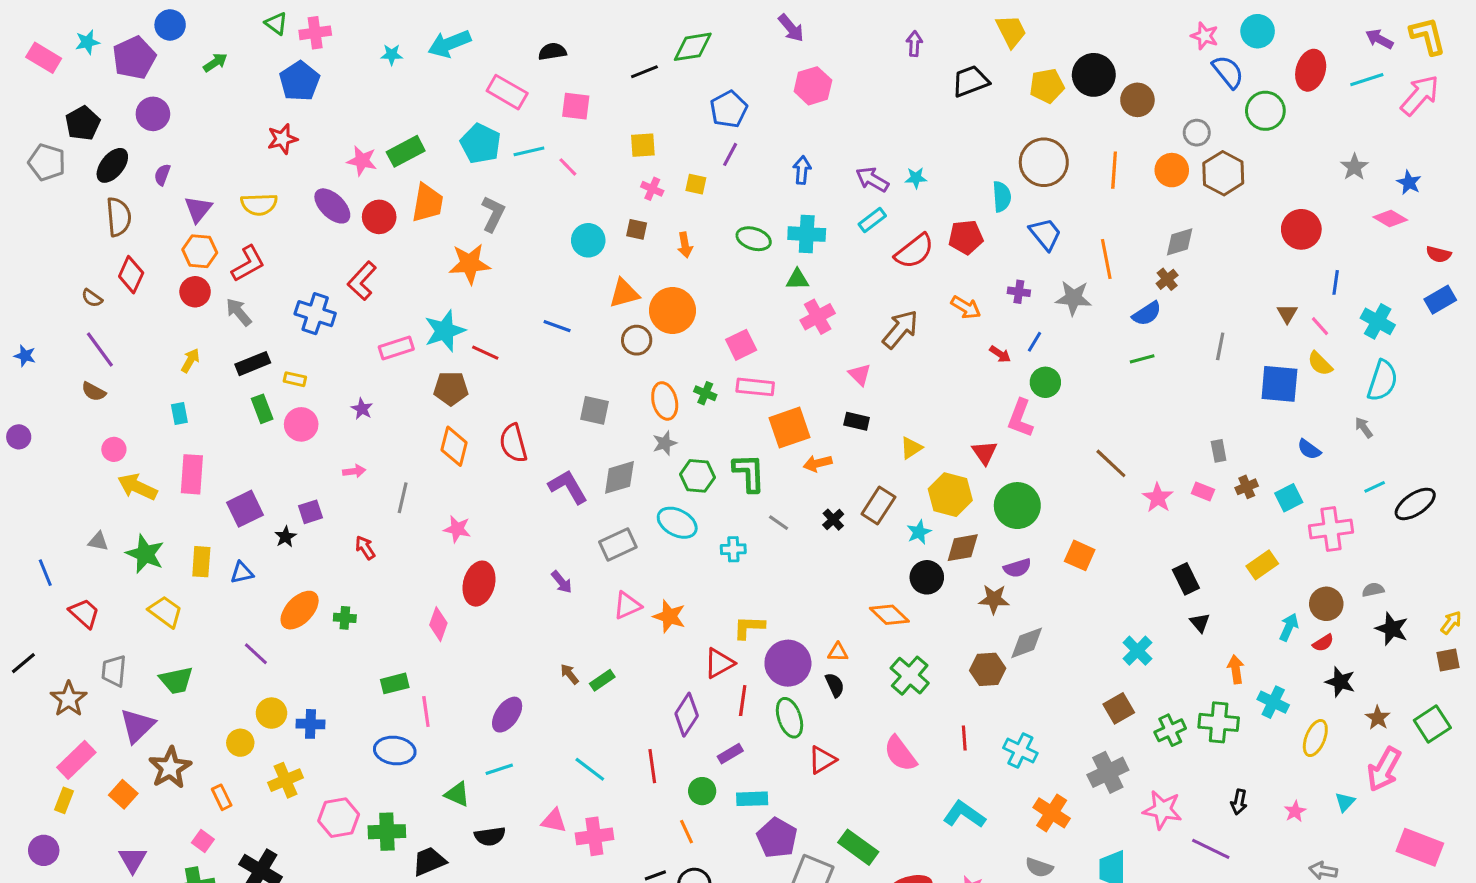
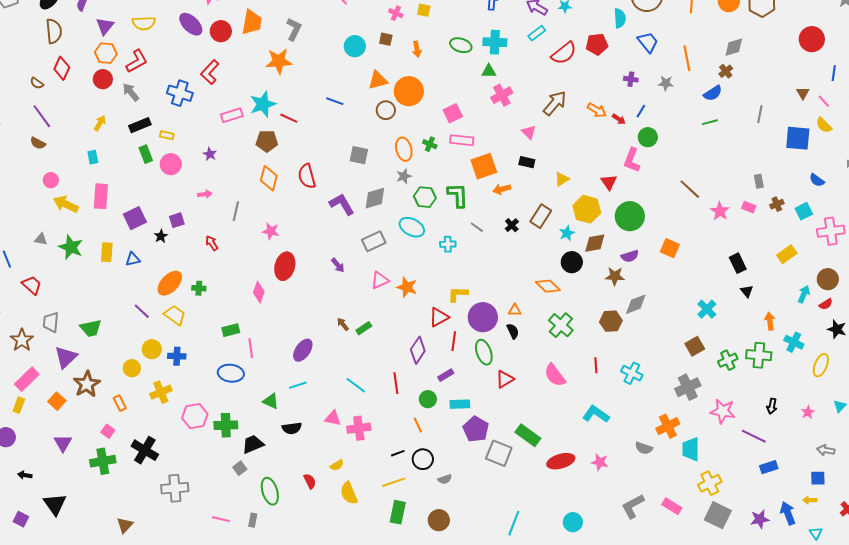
gray star: (1073, 298) -> (666, 83), size x0.7
orange arrow: (966, 307) -> (597, 110), moved
yellow trapezoid: (165, 612) -> (175, 315), moved
orange cross: (1052, 813) -> (668, 426), moved, turned 30

